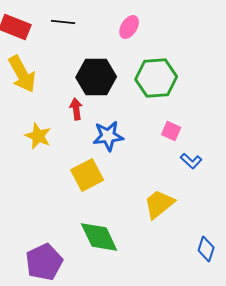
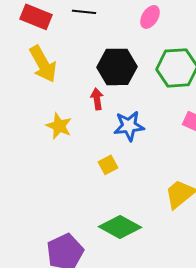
yellow square: (87, 175) -> (108, 165), size x0.6
green diamond: (99, 237) -> (120, 227), turned -36

